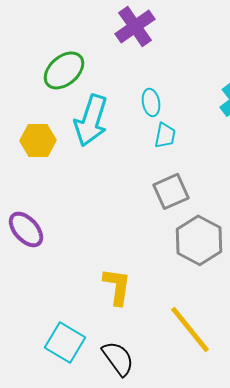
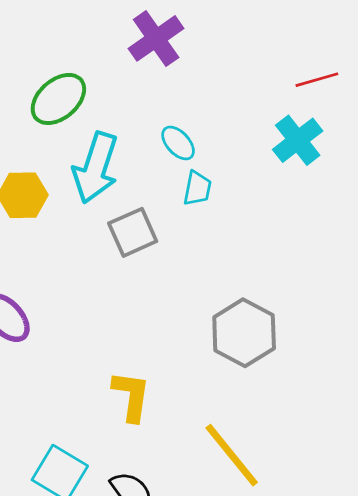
cyan ellipse: (151, 102) -> (178, 143), turned -32
gray square: (171, 191) -> (133, 232), moved

